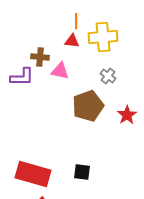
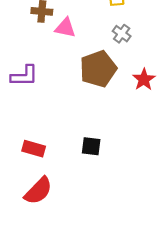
purple L-shape: (22, 77) -> (24, 76), moved
red rectangle: (33, 174) -> (34, 149), size x0.6

